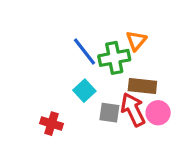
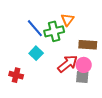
brown rectangle: (142, 86) -> (88, 45), moved
red arrow: (133, 110) -> (68, 64), turned 80
gray square: (109, 113) -> (82, 77), moved

